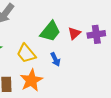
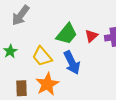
blue arrow: (55, 59) -> (72, 63), size x1.6

